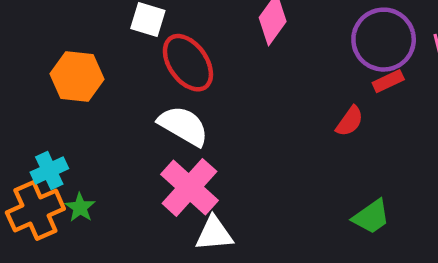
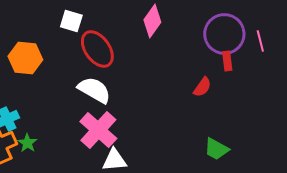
red rectangle: (388, 81) -> (227, 61), turned -72
green trapezoid: (371, 217) -> (216, 149), turned 64

